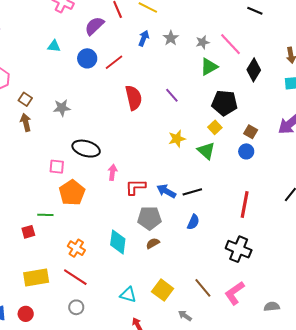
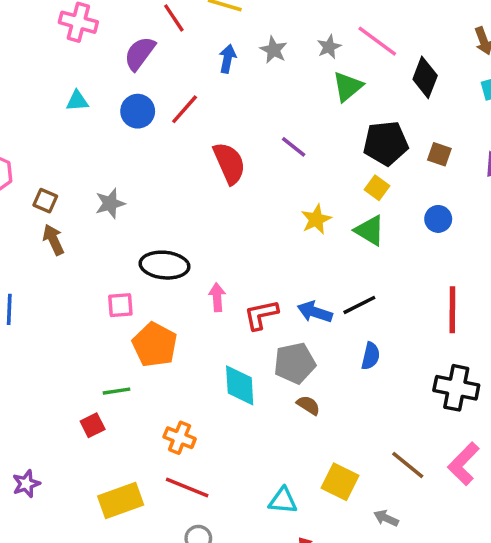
brown square: (251, 132) -> (439, 154), moved
cyan diamond: (118, 242) -> (240, 385), moved
brown semicircle: (153, 243) -> (308, 405), turned 72

